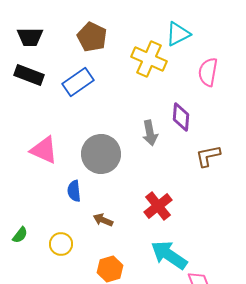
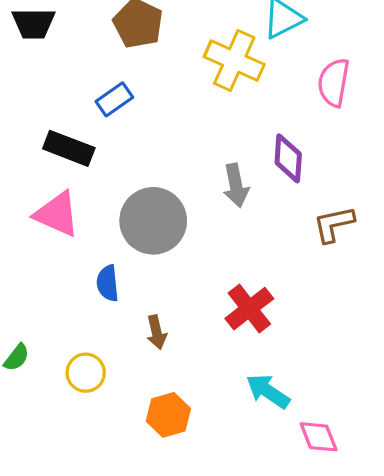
black rectangle: (29, 75) -> (69, 148), moved
blue rectangle: (78, 82) -> (114, 99), size x0.7
brown arrow: (103, 220) -> (157, 332), turned -126
cyan arrow: (169, 255) -> (268, 391), size x0.7

